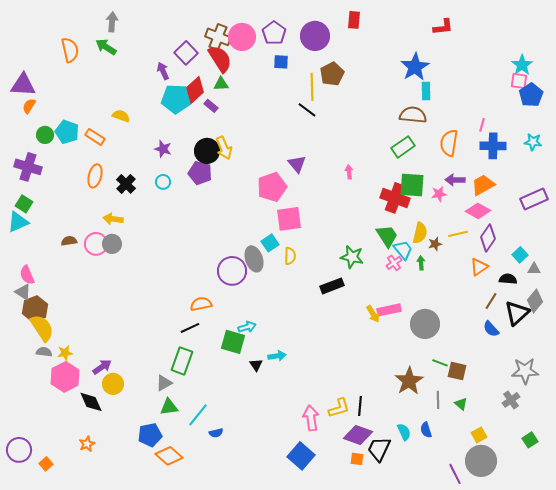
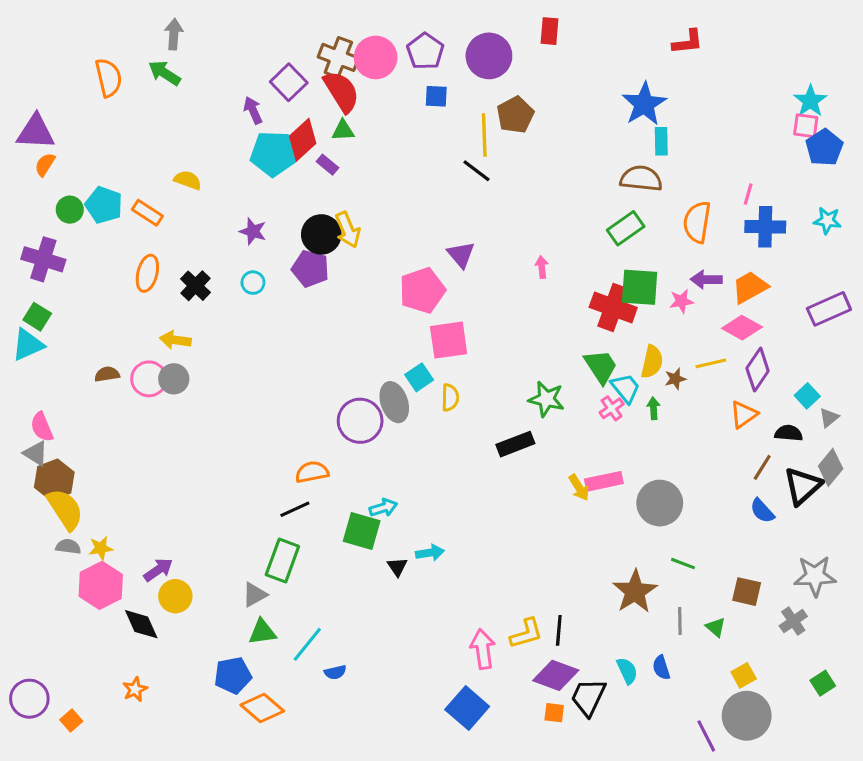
gray triangle: (534, 269) -> (829, 418), turned -40
brown square: (457, 371) -> (747, 592), moved

